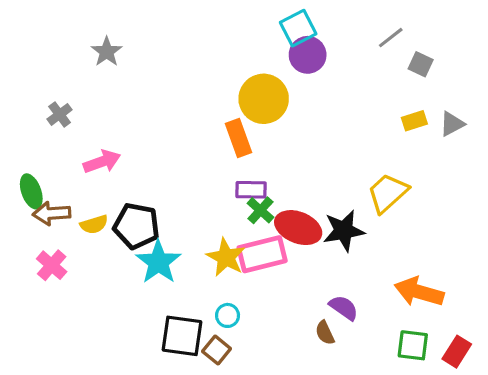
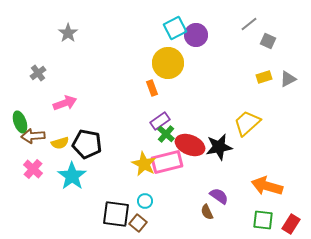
cyan square: (298, 28) -> (175, 28), moved
orange rectangle: (239, 138) -> (152, 88), size x0.7
purple rectangle: (251, 190) -> (160, 121), turned -36
cyan star: (158, 262) -> (72, 176), moved

